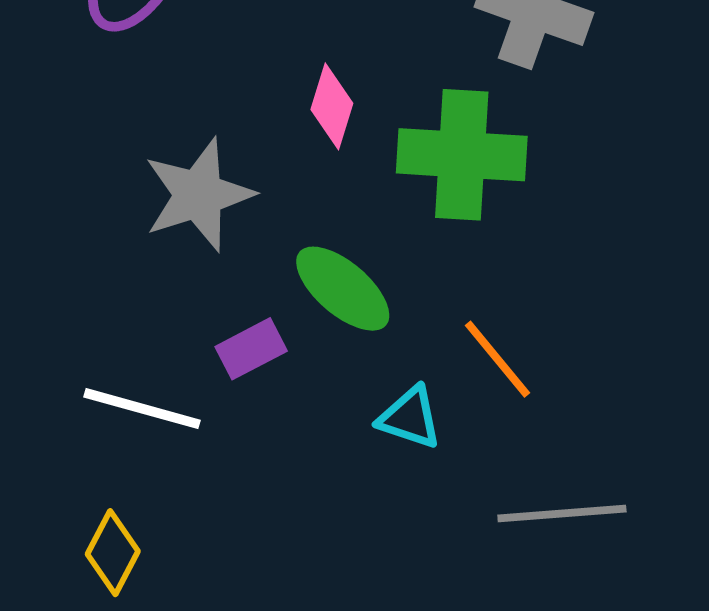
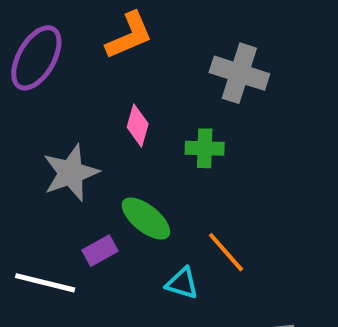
green cross: (462, 155) -> (205, 148), size x0.6

